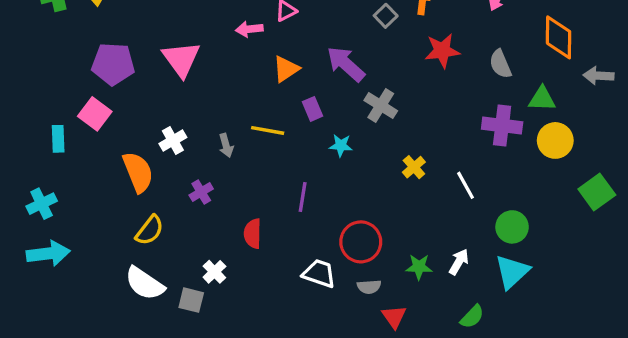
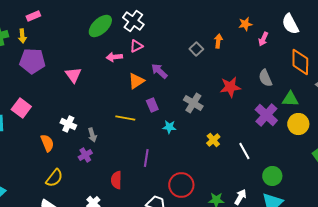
red star: (442, 51) -> (230, 87), moved
pink triangle: (181, 59) -> (73, 75), size x0.7
purple pentagon: (113, 64) -> (32, 61), moved
purple arrow: (346, 64) -> (159, 71), moved, size x0.7
purple cross: (502, 126) -> (266, 115), turned 35
white cross: (173, 140) -> (68, 124), turned -35
gray arrow: (226, 145) -> (92, 135), moved
orange semicircle: (138, 172) -> (47, 143), size x0.7

